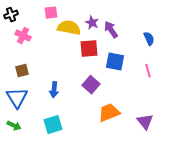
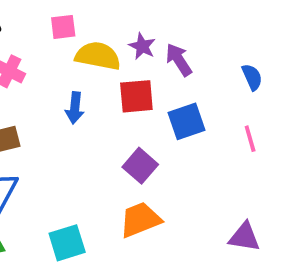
blue square: (115, 62) -> (187, 121), turned -30
blue arrow: (54, 90) -> (75, 108), moved
orange trapezoid: (109, 113) -> (140, 220), moved
purple triangle: (145, 122) -> (244, 237), turned -42

